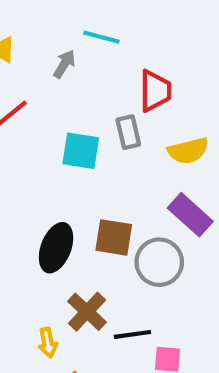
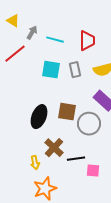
cyan line: (101, 37) -> (55, 40), moved
gray arrow: (64, 64) -> (32, 33), moved
gray rectangle: (128, 132) -> (75, 70), moved

